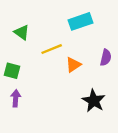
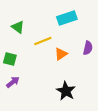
purple arrow: (16, 98) -> (13, 82), turned 48
black star: (94, 101) -> (66, 91), moved

